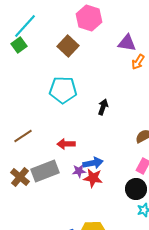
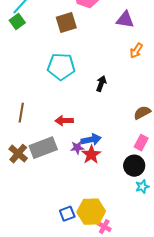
brown square: (68, 46) -> (66, 23), turned 30
orange arrow: (138, 62) -> (136, 51), moved
brown line: (23, 136) -> (21, 113), turned -48
red star: (93, 178) -> (91, 155), turned 30

